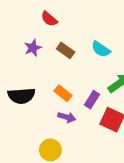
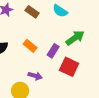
purple arrow: (67, 117) -> (35, 76), moved

